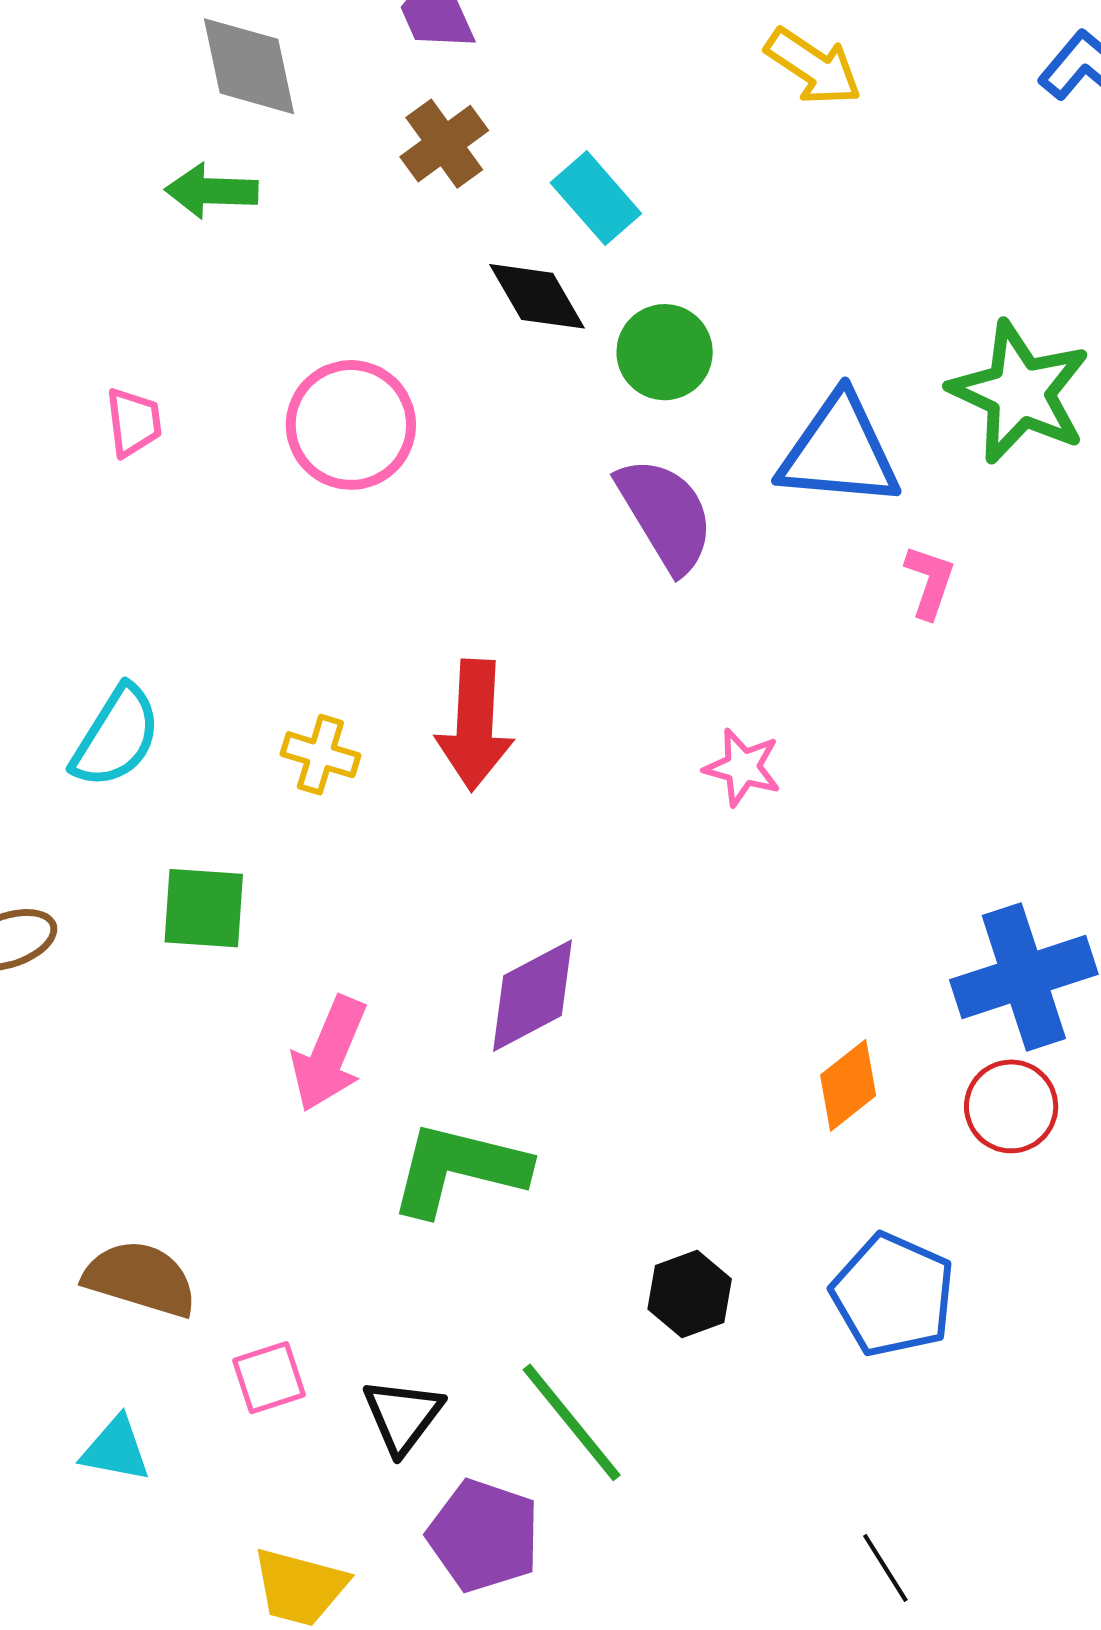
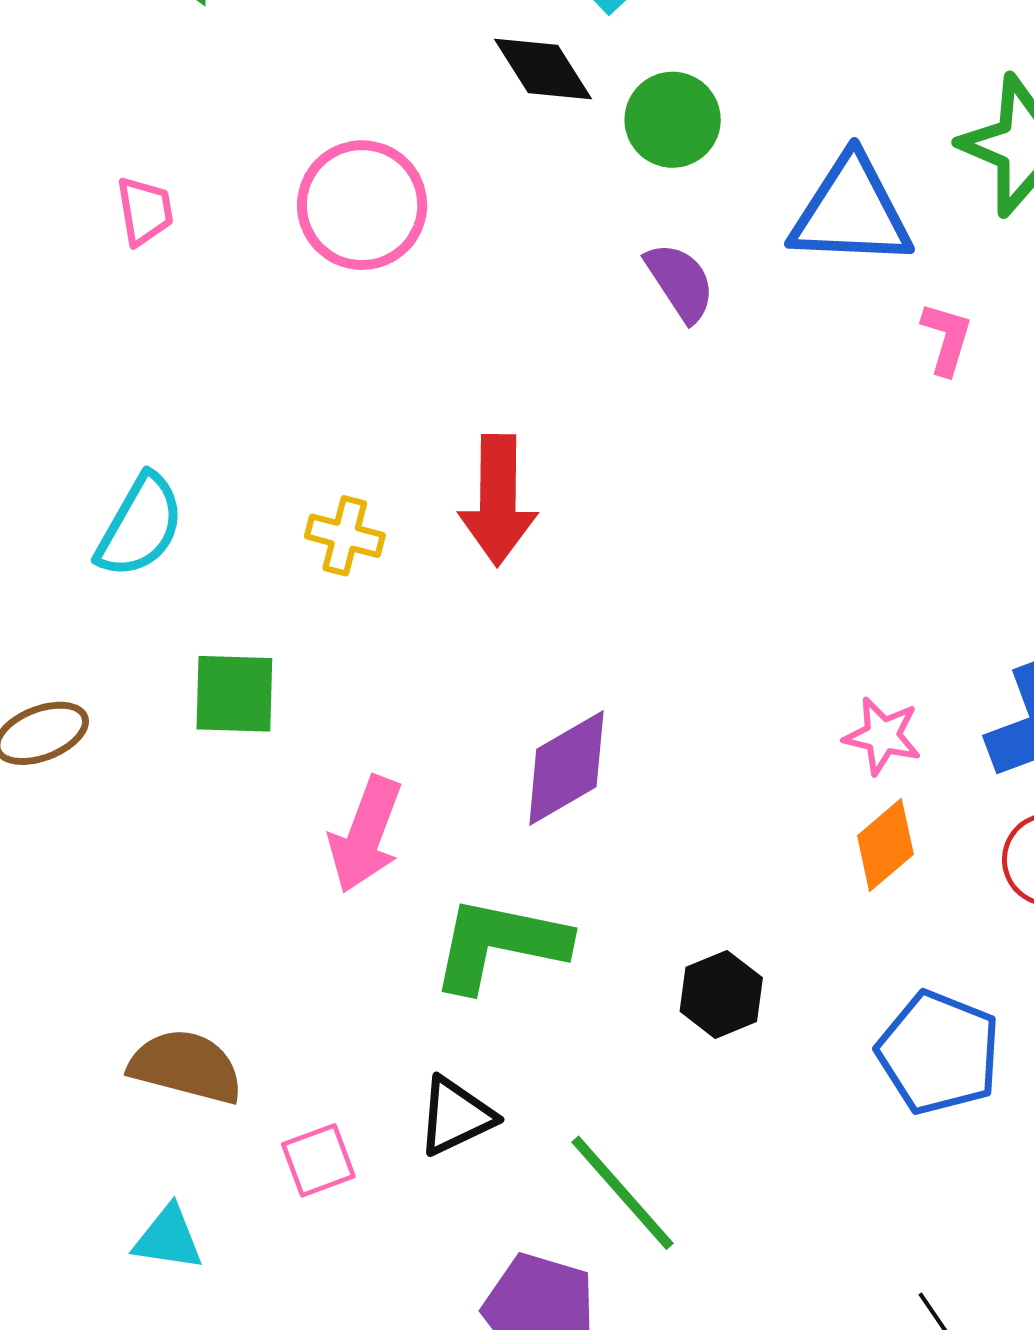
purple semicircle: (666, 515) -> (680, 282), size x0.7
pink star: (743, 767) -> (882, 736), moved
black hexagon: (690, 1294) -> (721, 994), moved
black triangle: (403, 1416) -> (456, 1116), moved, turned 30

